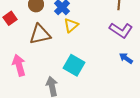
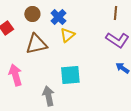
cyan square: (74, 65) -> (70, 75), turned -35

